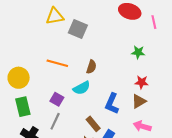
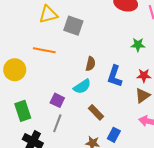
orange line: (57, 63) -> (44, 50), moved
yellow circle: (19, 78) -> (15, 70), moved
blue L-shape: (112, 104) -> (115, 76), moved
brown rectangle: (93, 124) -> (96, 112), moved

